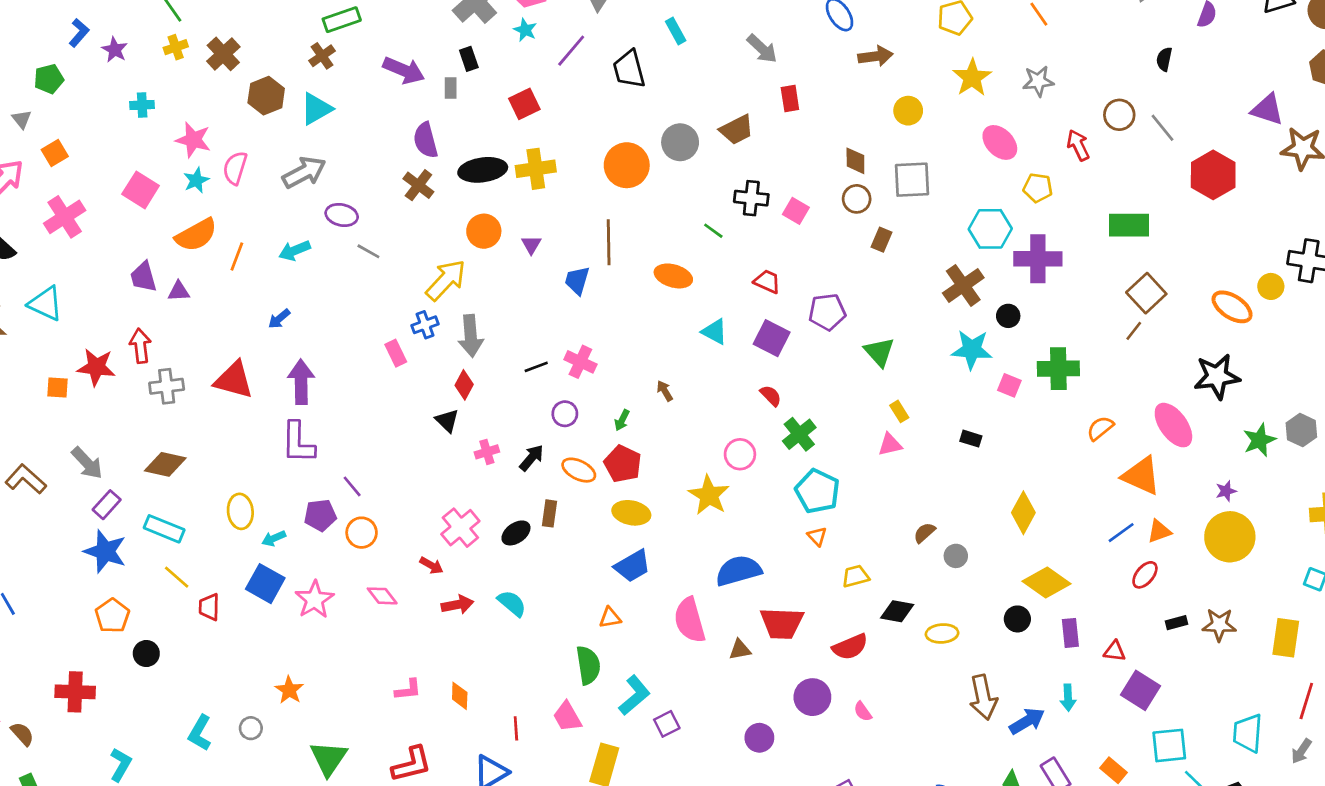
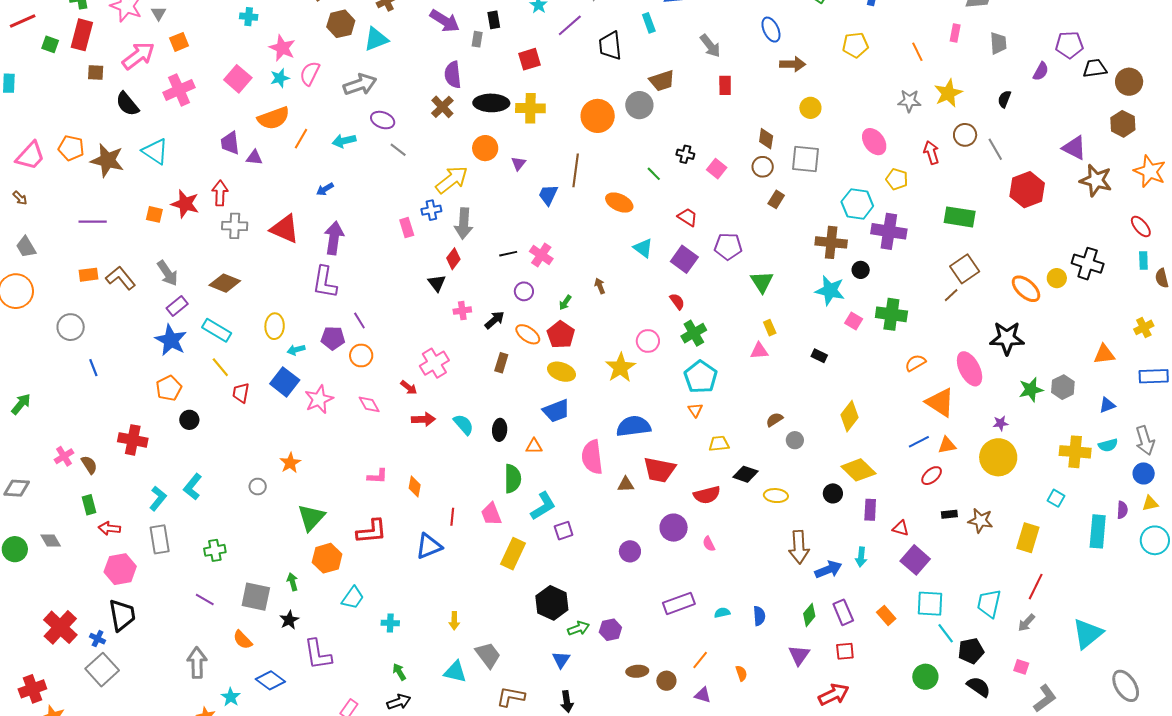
yellow star: (972, 78) -> (948, 93), moved
brown trapezoid: (737, 130) -> (662, 81), moved
black cross: (751, 198) -> (685, 154), size x0.7
brown cross: (963, 285) -> (831, 242), turned 32
black ellipse: (516, 533) -> (500, 430), moved, turned -60
cyan L-shape: (200, 733) -> (193, 487), moved

